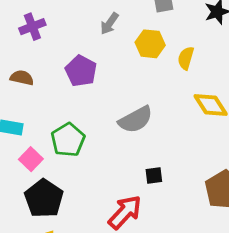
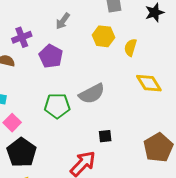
gray arrow: (109, 24) -> (63, 21), moved
purple cross: (32, 27) -> (22, 37), moved
green pentagon: (68, 140) -> (57, 106), moved, turned 30

